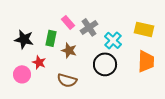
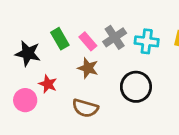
pink rectangle: (68, 22) -> (88, 41), moved
green rectangle: (51, 38) -> (60, 39), moved, turned -42
cyan cross: (113, 40) -> (147, 41), moved, turned -36

